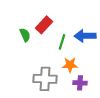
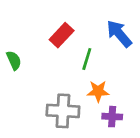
green semicircle: (25, 35) -> (14, 60), moved
blue arrow: (85, 36) -> (119, 34), moved, turned 50

